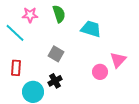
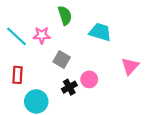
pink star: (30, 15) -> (42, 35), moved
pink circle: (100, 72) -> (89, 79), moved
black cross: (55, 81) -> (69, 87), moved

